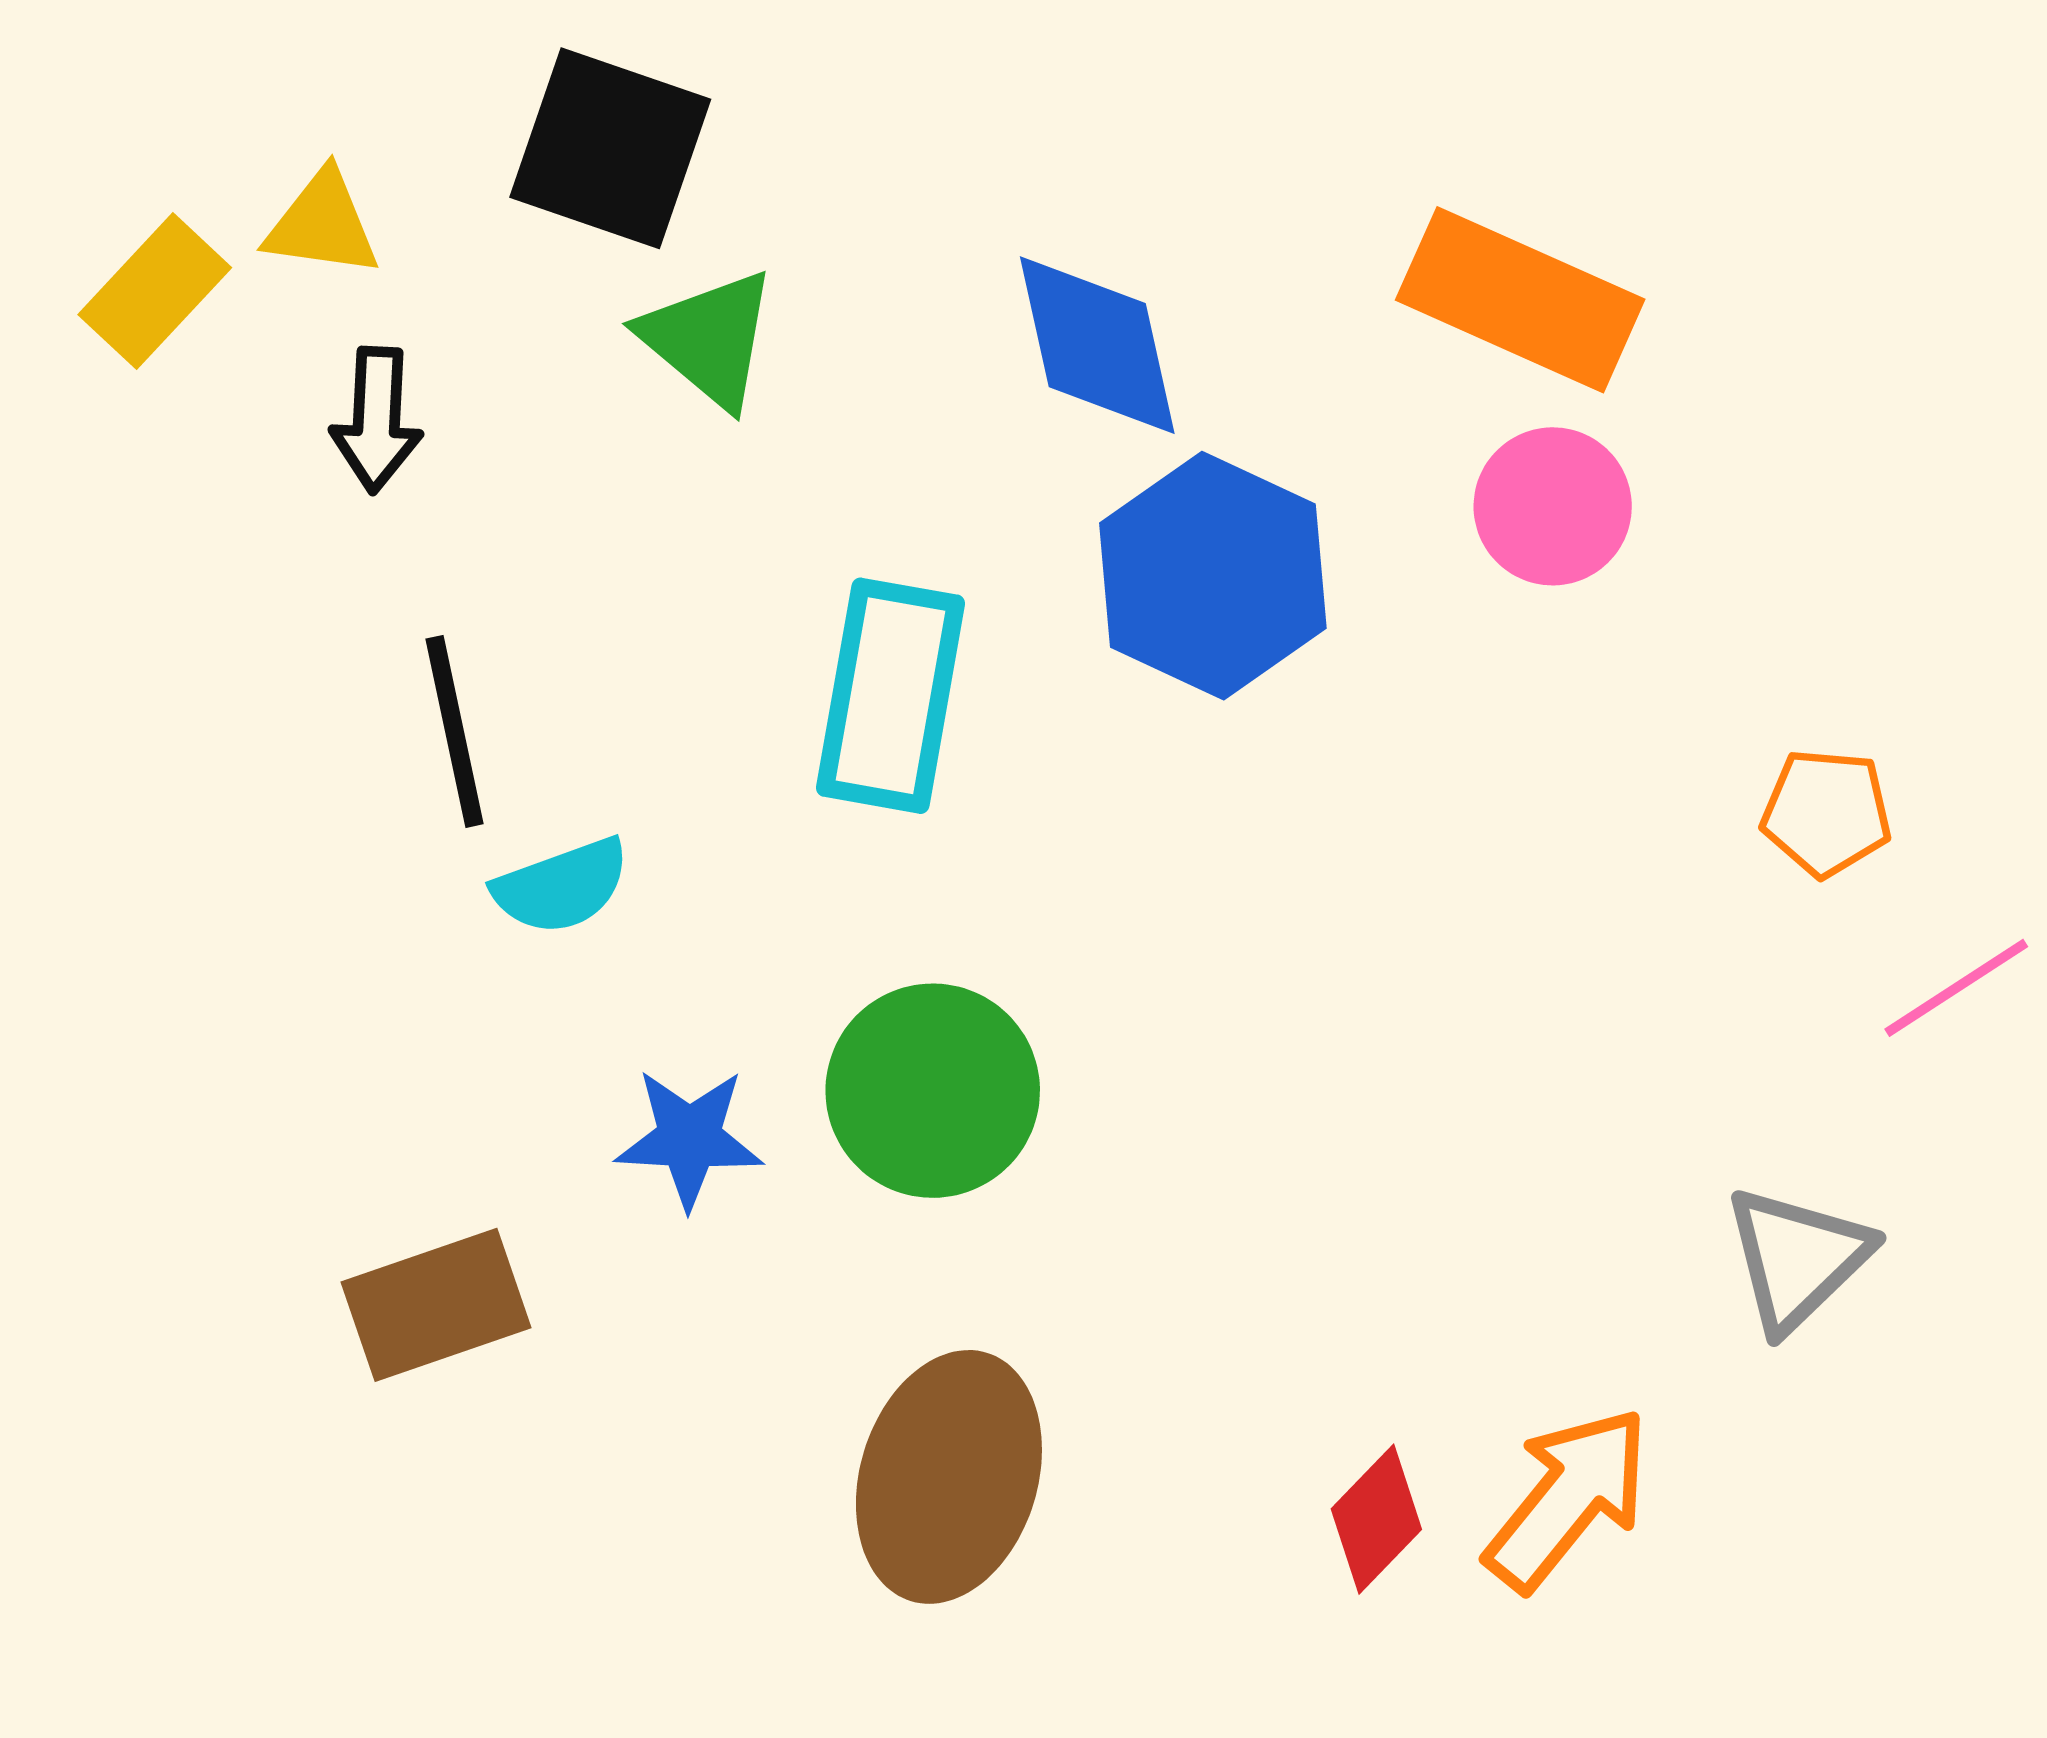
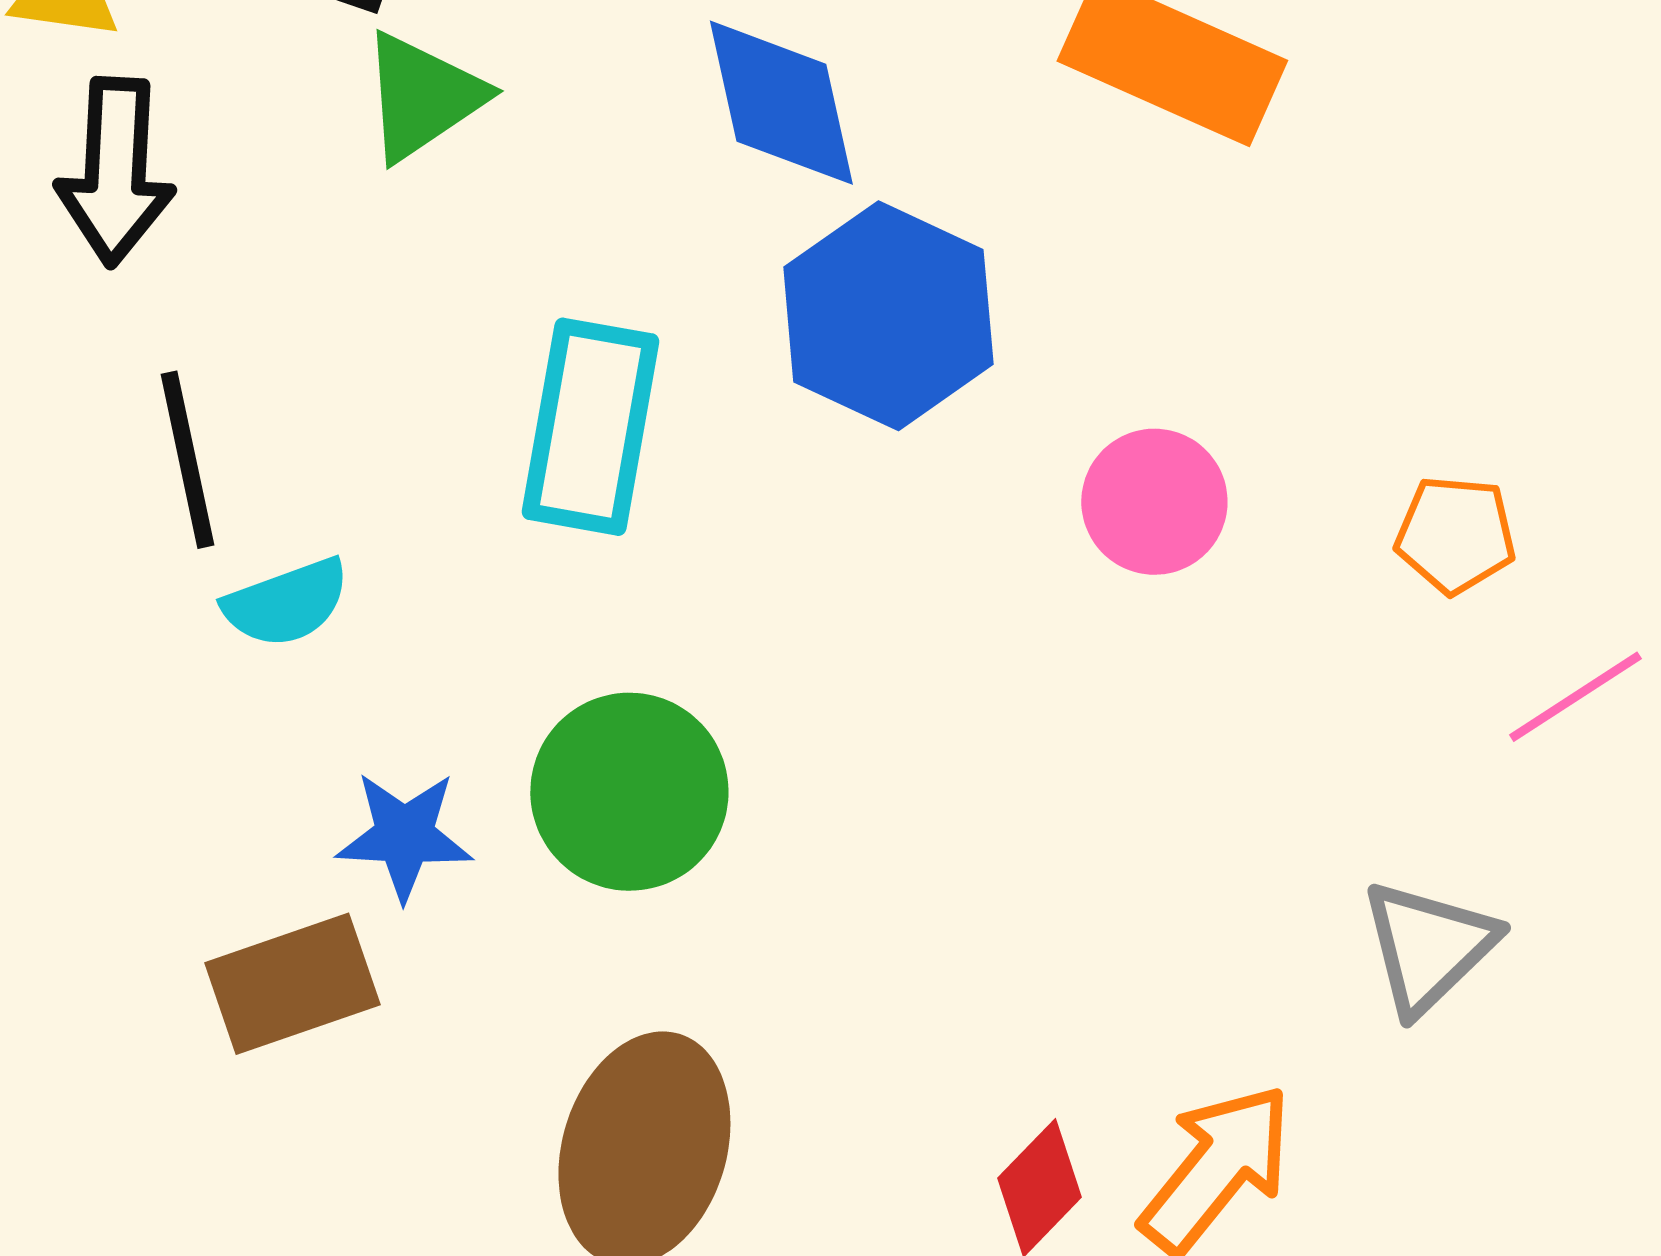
green triangle: (709, 339) -> (422, 97), turned 46
black arrow: (377, 420) -> (115, 172), size x1.4
pink circle: (1553, 506) -> (1154, 502), moved
brown rectangle: (436, 1305) -> (292, 984), moved

